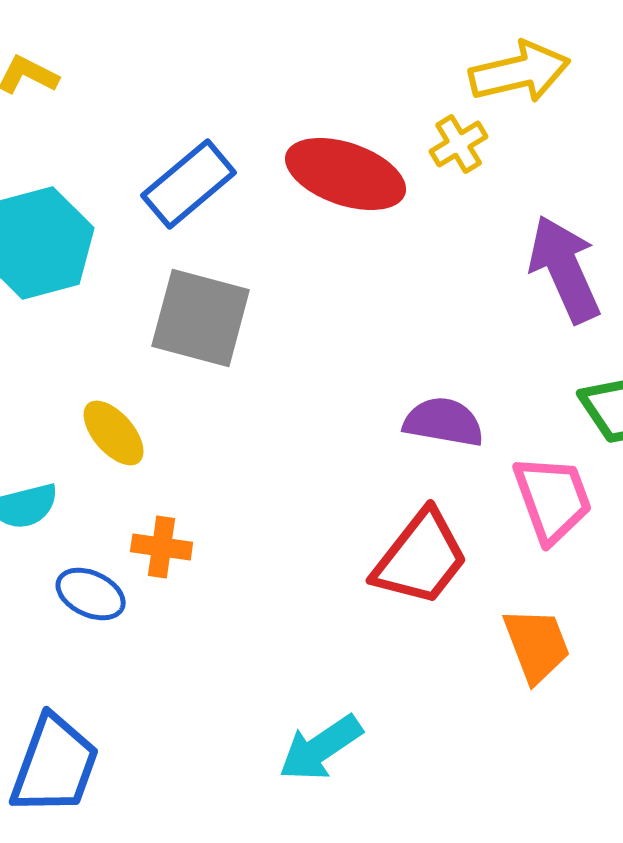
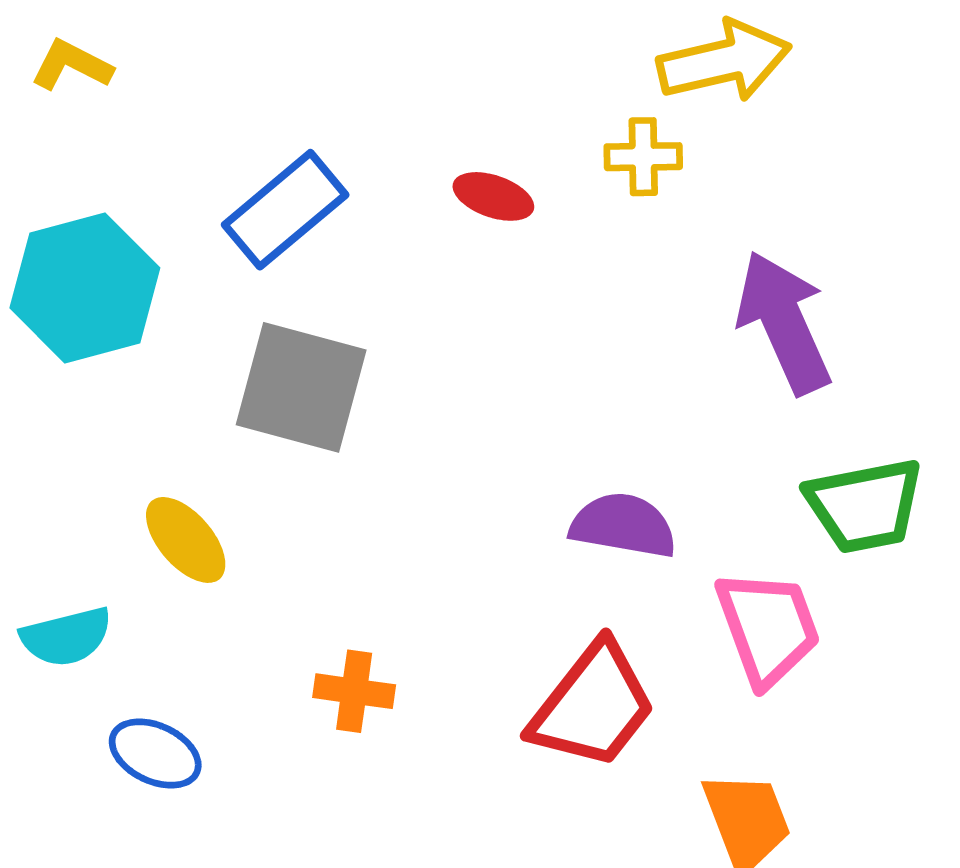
yellow cross: (459, 144) -> (643, 157), turned 30
red ellipse: (346, 174) -> (493, 196), size x0.5
orange cross: (162, 547) -> (354, 691), moved

